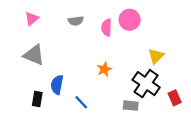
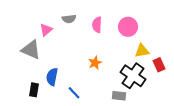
pink triangle: (32, 19) -> (46, 30), moved
pink circle: (130, 20) -> (128, 27), moved
yellow triangle: (156, 56) -> (142, 51), turned 35
red rectangle: (175, 98) -> (159, 65), moved

